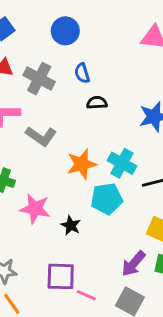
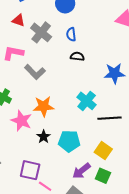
orange star: (82, 164) -> (43, 106), moved
cyan pentagon: (107, 199) -> (69, 141), moved

